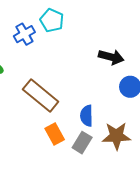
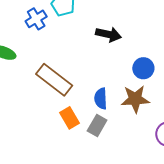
black arrow: (111, 57) -> (108, 34), moved
brown star: (116, 136) -> (135, 99), moved

